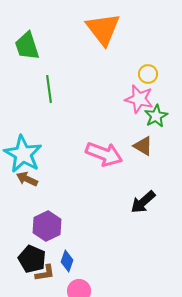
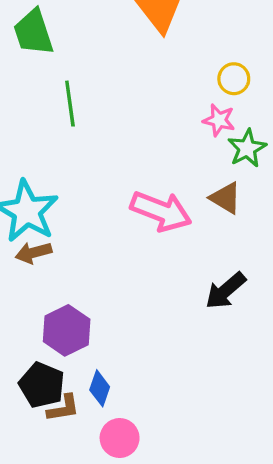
pink star: (139, 99) -> (219, 120), size x0.7
brown arrow: (27, 179) -> (33, 253), turned -40

